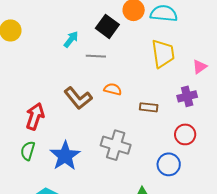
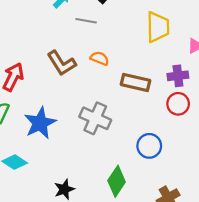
brown rectangle: (149, 107) -> (135, 82), size x1.5
red circle: (185, 134) -> (178, 104), moved

